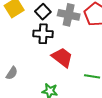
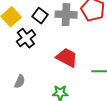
black cross: (43, 34) -> (26, 38), moved, turned -30

